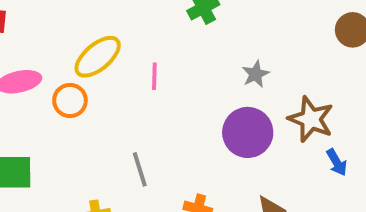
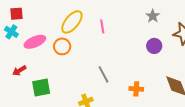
purple circle: (248, 132) -> (154, 46), size x0.6

